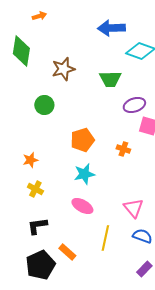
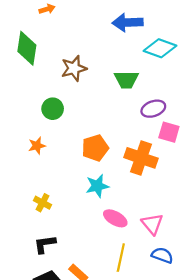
orange cross: (123, 149) -> (141, 158), size x2.0
orange star: (30, 160) -> (37, 146), moved
pink ellipse: (82, 206) -> (115, 218), moved

